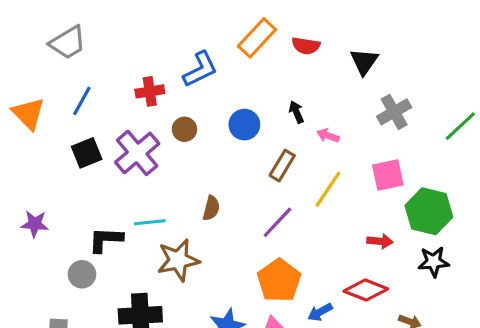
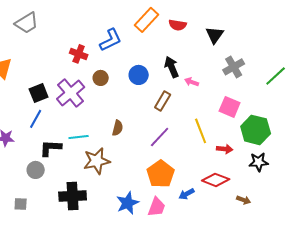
red cross: (150, 91) -> (79, 54), turned 30
blue line: (82, 101) -> (36, 119), moved
black arrow: (296, 112) -> (172, 67), size x1.5
pink square: (388, 175) -> (230, 107), turned 35
yellow line: (328, 189) -> (201, 131), moved, turned -55

